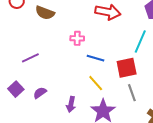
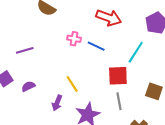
blue line: (95, 58) -> (96, 46), moved
yellow line: (96, 83) -> (72, 84), moved

